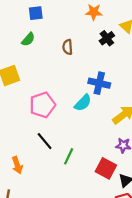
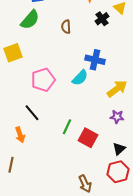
green semicircle: (28, 39) -> (30, 20), size x1.5
black line: (45, 141) -> (32, 113), moved
red square: (106, 168) -> (88, 138), moved

